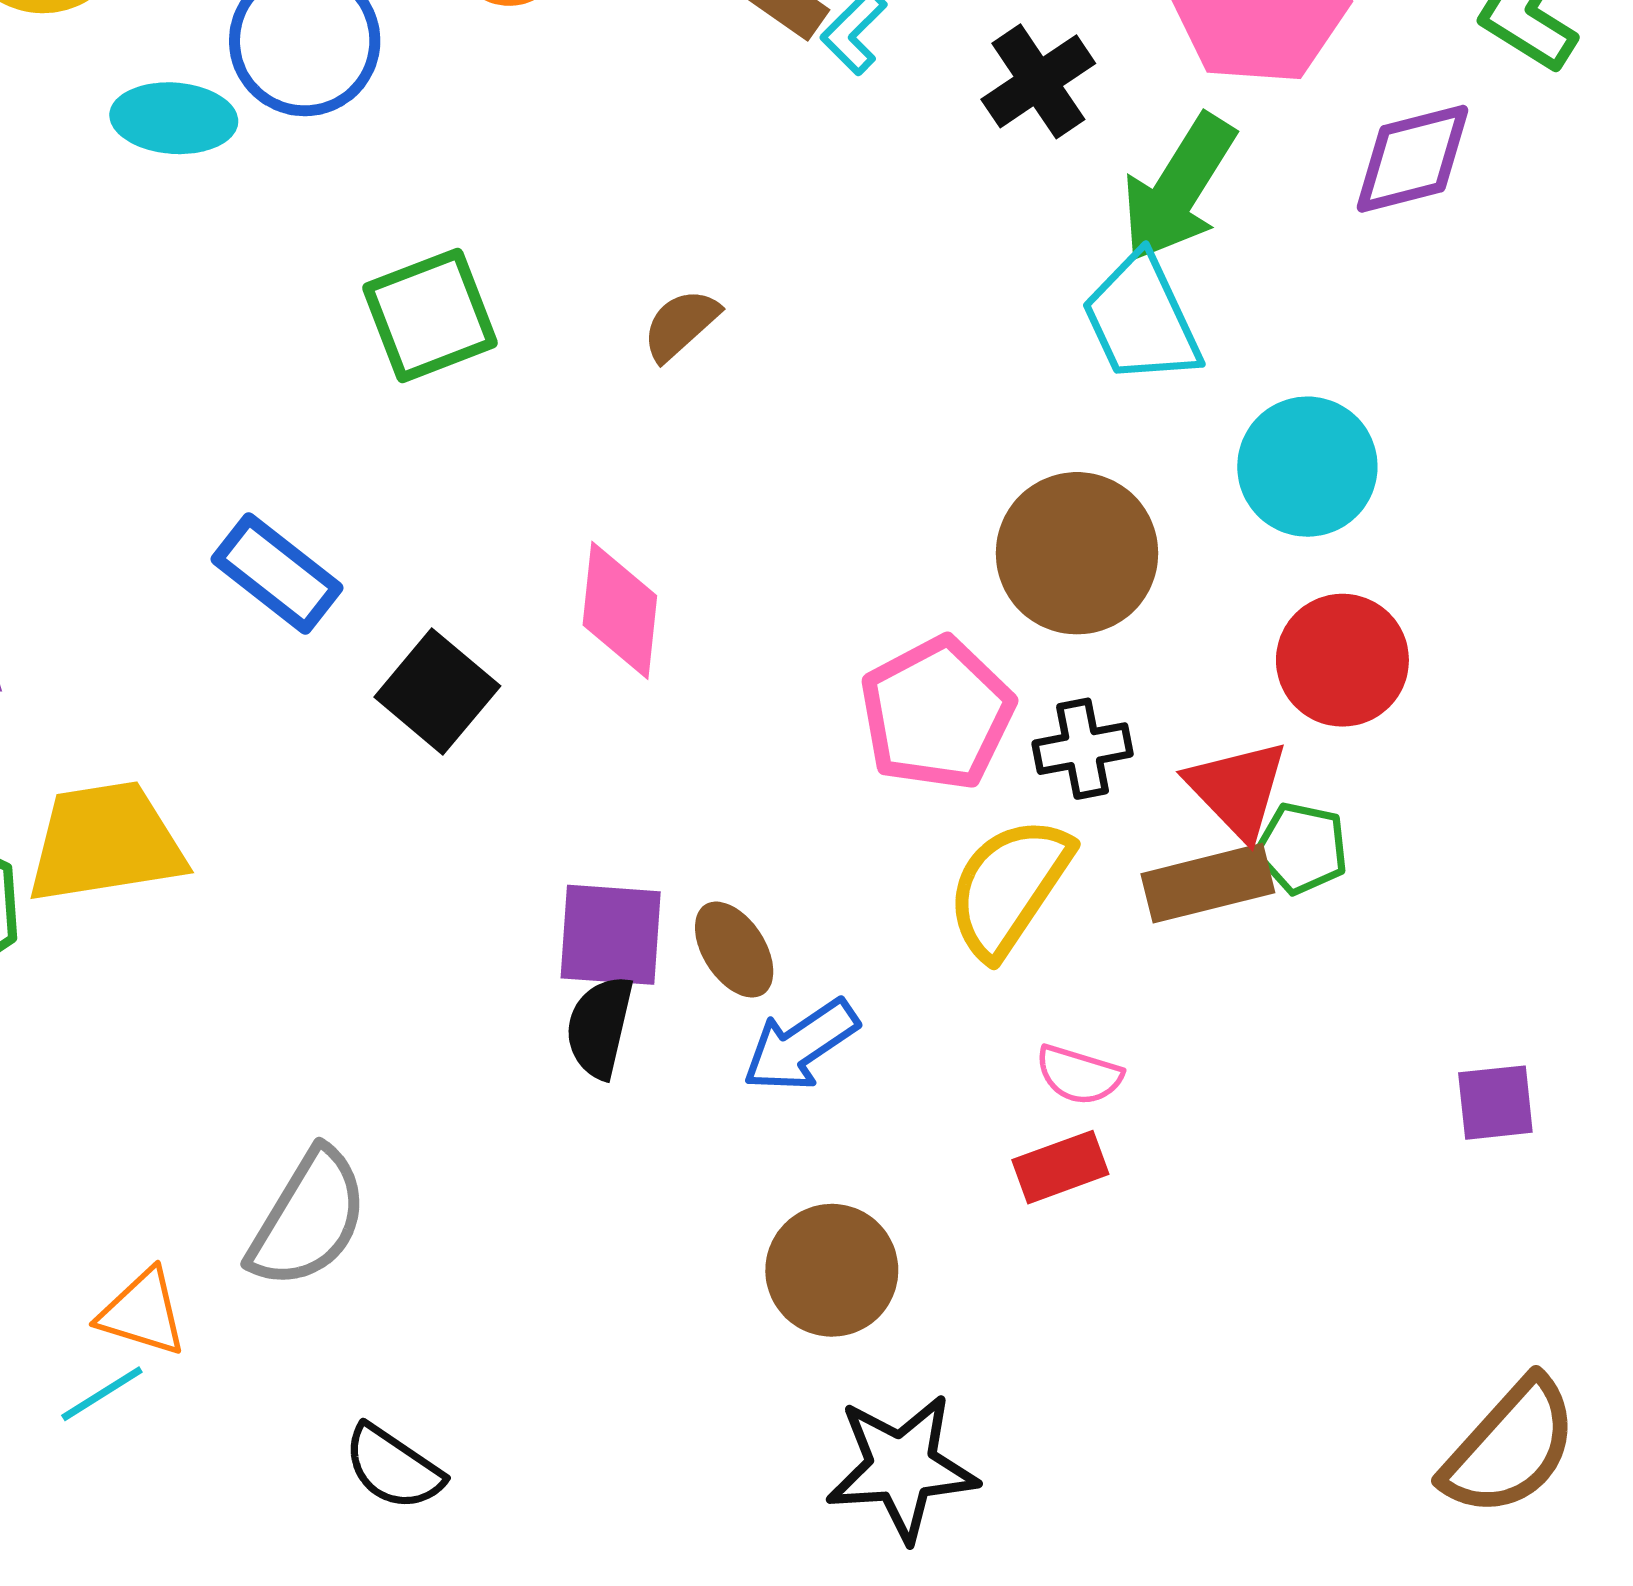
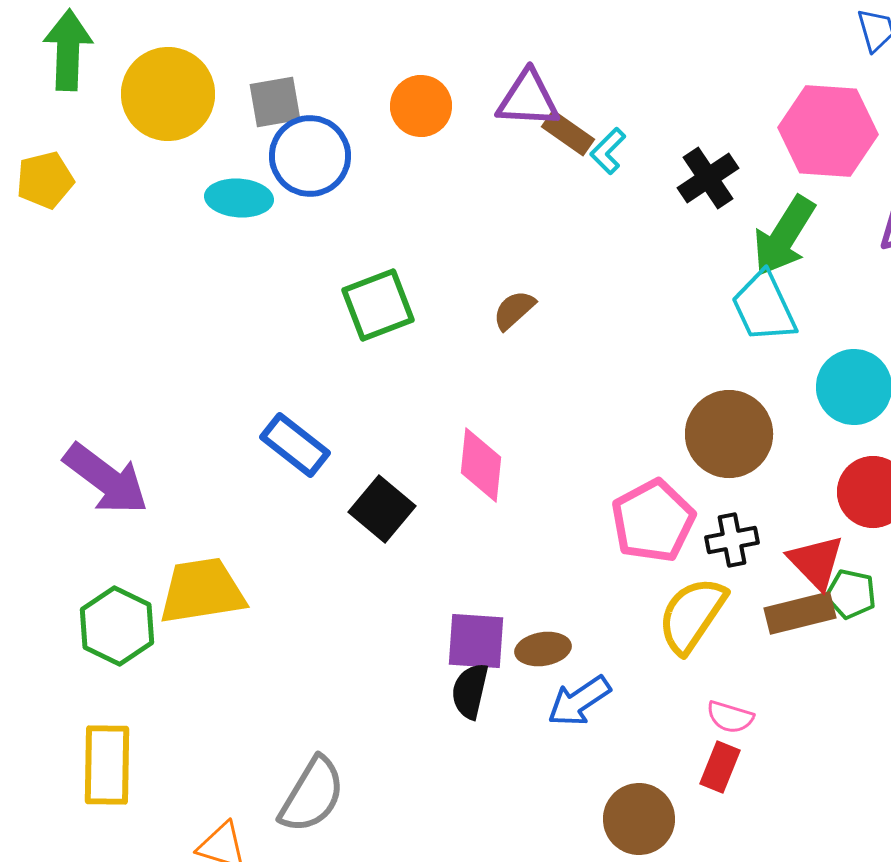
brown ellipse: (734, 950) -> (543, 649), turned -66
red rectangle: (1060, 1167) -> (720, 767), turned -48
brown circle: (832, 1270) -> (639, 819), moved

